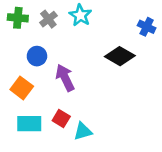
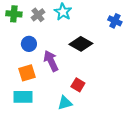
black diamond: (120, 56) -> (81, 44), moved
orange square: (22, 88) -> (27, 73), moved, turned 36
red square: (61, 119) -> (78, 85), moved

